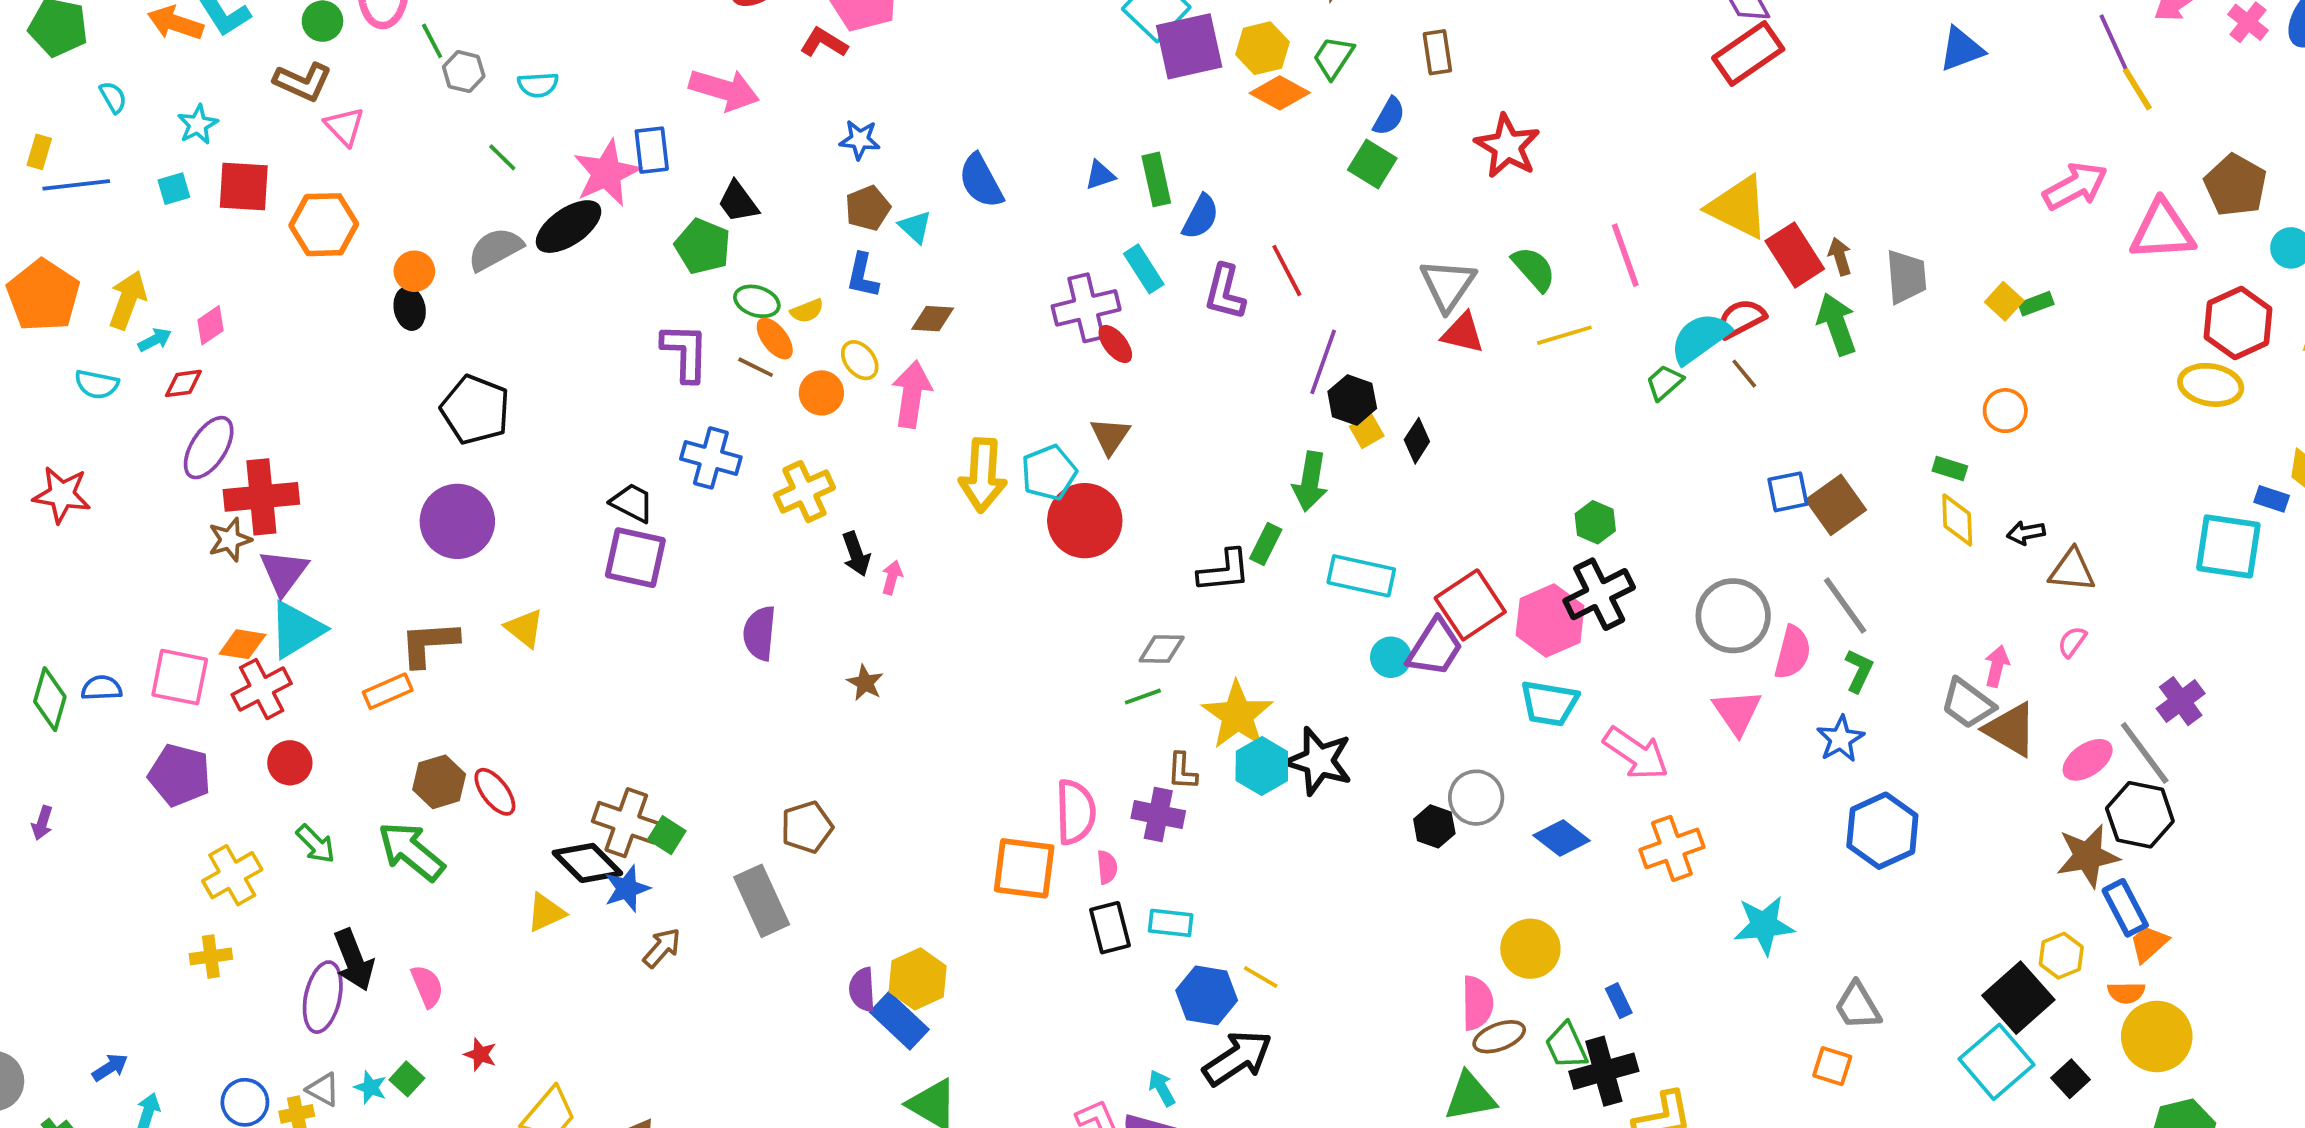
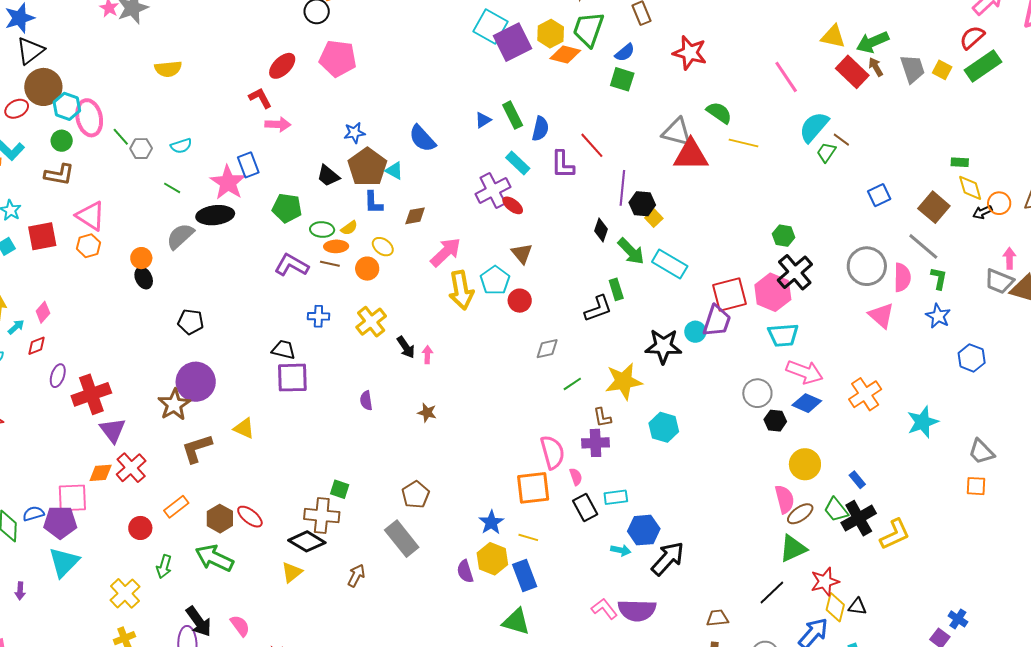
red L-shape: (824, 43) -> (260, 98), moved, turned 45
green trapezoid: (1333, 57) -> (588, 29), size x1.5
pink arrow: (724, 90) -> (278, 124), size x0.7
blue semicircle: (1389, 116) -> (625, 53), turned 35
pink triangle: (345, 126) -> (91, 216), moved, size x1.4
black trapezoid: (738, 202) -> (328, 176), moved
yellow triangle: (1738, 207) -> (833, 37), moved, size x0.7
brown pentagon: (868, 208) -> (367, 167), size x1.6
orange hexagon: (324, 225) -> (88, 246), size x0.7
black ellipse: (569, 227) -> (215, 215), turned 42
pink line: (1625, 255) -> (786, 77), moved
gray triangle: (1448, 285) -> (677, 132), turned -36
yellow square: (2004, 301) -> (942, 70), moved
green rectangle: (2036, 304) -> (983, 66), size x2.0
red semicircle: (1741, 319) -> (972, 37), moved
green arrow: (1837, 324) -> (873, 42), moved, turned -80
red triangle: (1463, 333) -> (691, 155), size x1.5
yellow line: (1564, 335) -> (744, 143), turned 44
orange ellipse: (775, 339) -> (336, 246), turned -40
purple L-shape: (685, 352) -> (292, 265), turned -48
green trapezoid: (1664, 382) -> (826, 152), moved
pink arrow: (912, 394) -> (446, 252), moved, turned 52
black pentagon: (475, 410) -> (191, 322), size x0.7
orange circle: (2005, 411) -> (999, 203), moved
black diamond: (1417, 441) -> (601, 230), moved
purple ellipse: (209, 448) -> (58, 376), size x0.7
blue cross: (711, 458) -> (318, 316), size x0.7
green arrow: (1310, 481) -> (631, 251), turned -40
brown square: (1836, 505) -> (934, 207), moved
red circle: (1085, 521) -> (520, 301), size x0.6
black arrow: (2026, 533) -> (982, 212), moved
brown star: (230, 540) -> (174, 405), moved, size x1.4
green rectangle: (1266, 544) -> (616, 289), turned -30
cyan rectangle: (1361, 576) -> (670, 264), moved, turned 32
red square: (1470, 605) -> (730, 294), turned 33
cyan triangle: (296, 630) -> (64, 562), moved
purple semicircle: (760, 633) -> (366, 401), size x0.7
gray diamond: (1162, 649) -> (547, 349), moved
red cross: (262, 689) -> (131, 468), moved
orange rectangle: (388, 691) -> (176, 507), moved
yellow star: (1238, 715) -> (624, 381), turned -30
pink arrow: (1636, 753) -> (805, 372), moved
black star: (1319, 761) -> (663, 346), moved
cyan hexagon: (1262, 766) -> (664, 427), moved
purple pentagon: (180, 775) -> (60, 522), moved
black hexagon: (1434, 826) -> (775, 421), moved
blue hexagon: (1882, 831) -> (972, 358), size x0.7
green square: (667, 835) -> (340, 489), moved
green arrow: (316, 844) -> (164, 567), turned 75
blue star: (627, 889) -> (491, 522), moved
yellow line: (1261, 977) -> (528, 537), moved
blue rectangle: (899, 1021) -> (525, 576), moved, turned 40
cyan arrow: (1162, 1088) -> (621, 550), moved, turned 144

